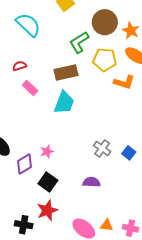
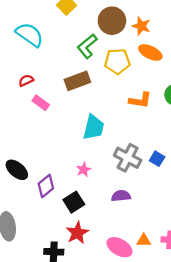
orange L-shape: (124, 82) -> (140, 100), moved
cyan trapezoid: (64, 103) -> (94, 127), moved
gray cross: (102, 148) -> (128, 158), size x1.4
pink star: (47, 152) -> (84, 170), moved
black square: (48, 182) -> (74, 202), turned 30

